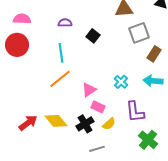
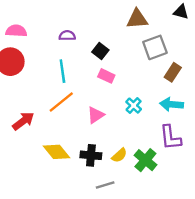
pink rectangle: (98, 107) -> (106, 76), moved
purple L-shape: (135, 112) -> (170, 138), moved
red arrow: (28, 123) -> (23, 121), moved
black cross: (85, 124) -> (91, 155), turned 36
green cross: (148, 140) -> (145, 160), moved

